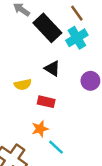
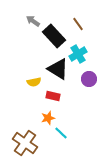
cyan cross: (77, 38) -> (78, 54), moved
black triangle: (52, 69) -> (58, 69), size x1.6

